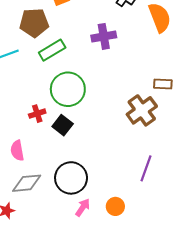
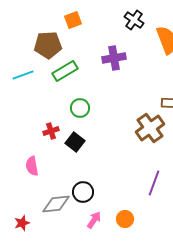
green circle: (68, 89) -> (80, 108), size x0.6
black circle: (71, 178) -> (83, 192), size x0.7
gray diamond: (27, 183) -> (56, 204), moved

